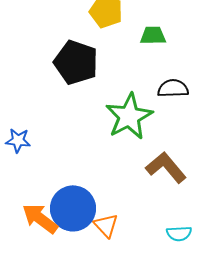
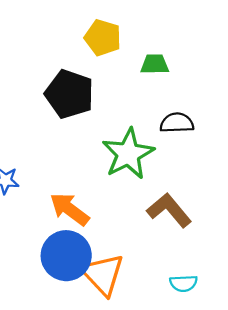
orange arrow: (40, 218) -> (69, 209), moved
orange triangle: (106, 225) -> (103, 274), size x1.6

